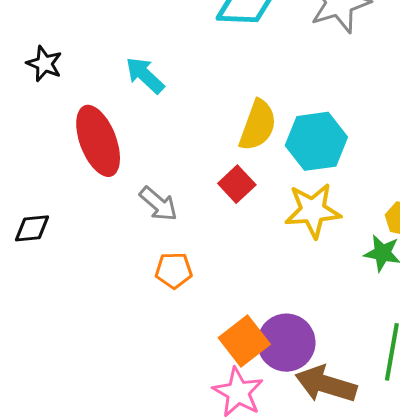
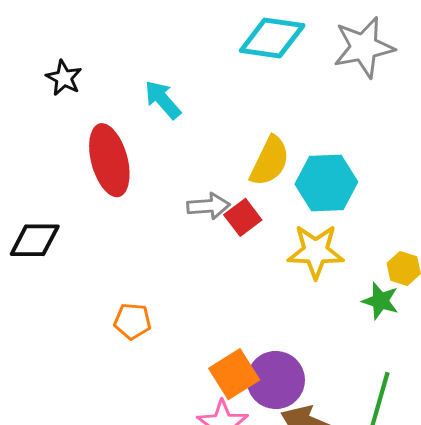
gray arrow: (158, 204) -> (208, 206), moved, turned -51
black diamond: (32, 228) -> (35, 240), size x1.4
orange pentagon: (174, 270) -> (132, 321), moved

